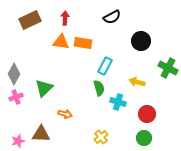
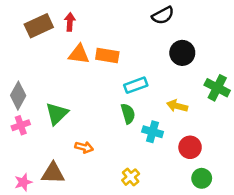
black semicircle: (112, 17) -> (163, 15), moved
red arrow: (65, 18) -> (70, 22), moved
cyan rectangle: (105, 66) -> (136, 85), turned 42
green circle: (144, 138) -> (202, 178), moved

